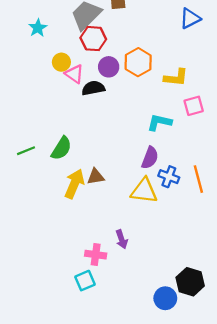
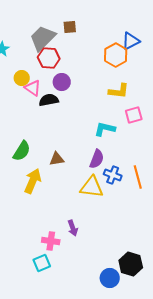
orange hexagon: (138, 62) -> (116, 55), moved
brown triangle: (96, 177) -> (57, 159), moved

